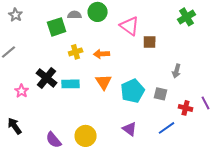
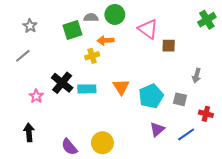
gray star: (16, 15) -> (30, 26), moved
orange arrow: (102, 54) -> (106, 40), moved
black arrow: (15, 126) -> (29, 132), turned 30
purple triangle: (130, 129) -> (157, 129), moved, turned 42

